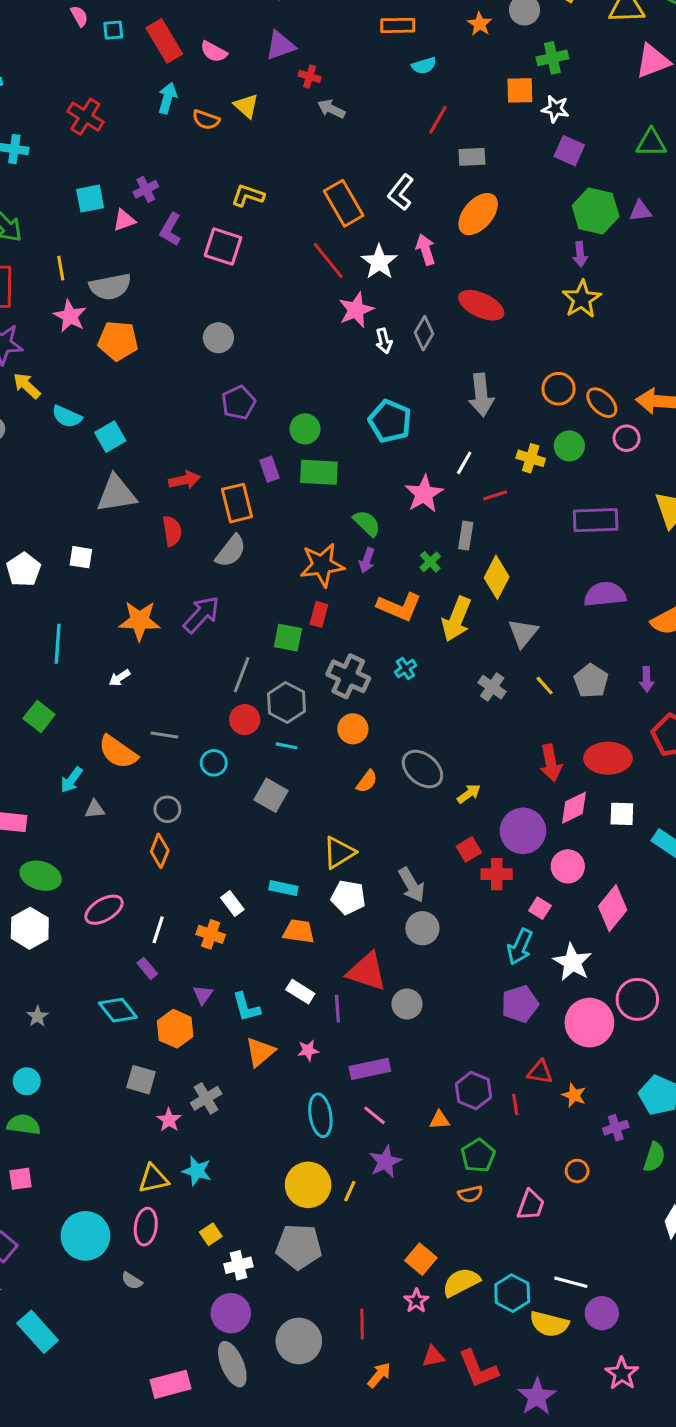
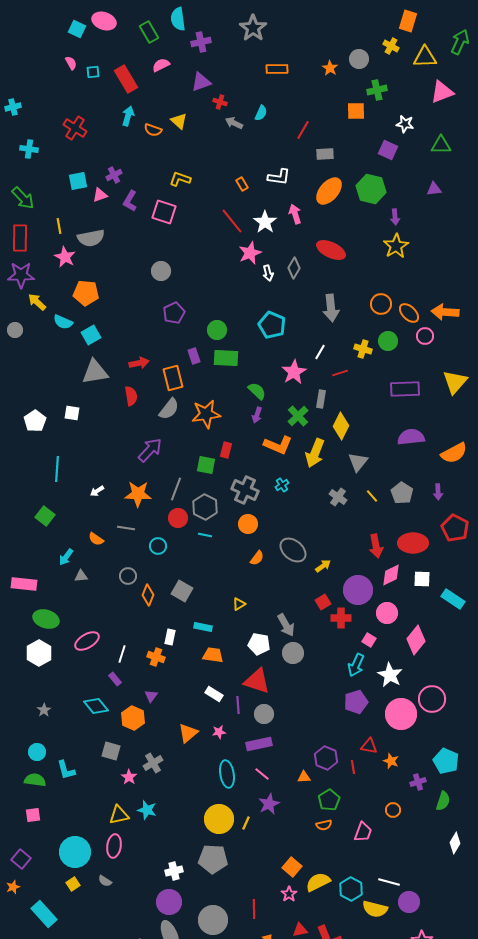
pink semicircle: (214, 52) -> (161, 65), moved, turned 126
cyan semicircle: (424, 66) -> (261, 113), moved, turned -49
white star: (555, 109) -> (405, 124), moved
white L-shape: (401, 192) -> (279, 177), turned -120
orange rectangle: (344, 203) -> (242, 184), size x0.5
green hexagon: (596, 211) -> (371, 189), moved
orange pentagon: (118, 341) -> (86, 293), moved
green cross: (430, 562) -> (298, 416), size x1.5
orange star: (322, 565) -> (206, 414), moved
orange star: (140, 621) -> (138, 494), moved
orange semicircle: (118, 752) -> (96, 539), size x0.6
gray square: (271, 795) -> (182, 591), moved
orange diamond: (160, 851) -> (148, 595), moved
yellow triangle: (339, 852) -> (239, 604), size x0.6
white pentagon: (348, 897) -> (259, 644), moved
white rectangle: (232, 904) -> (170, 637), turned 49
gray circle: (407, 1004) -> (264, 714), moved
cyan L-shape: (246, 1007) -> (66, 770), moved
yellow square: (211, 1234) -> (73, 884), moved

